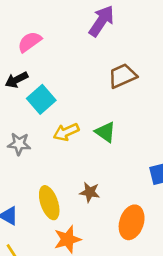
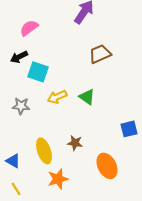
cyan square: (41, 99) -> (38, 72), turned -30
orange ellipse: (132, 222) -> (107, 166), turned -45

